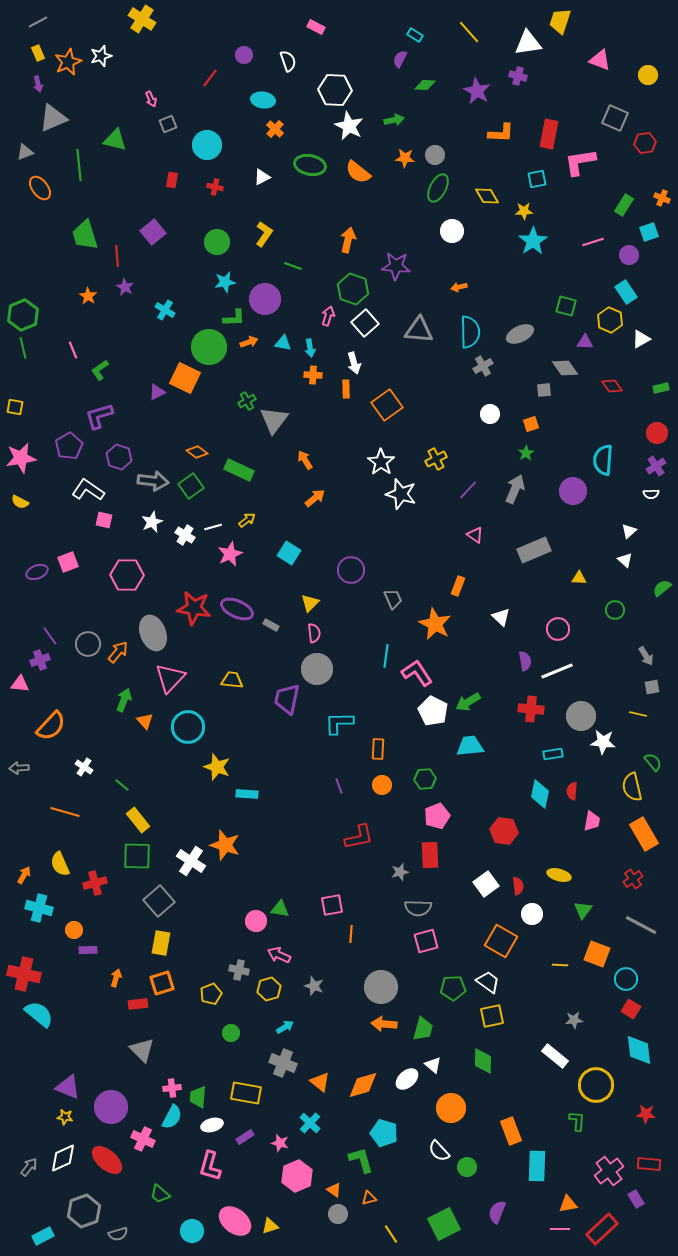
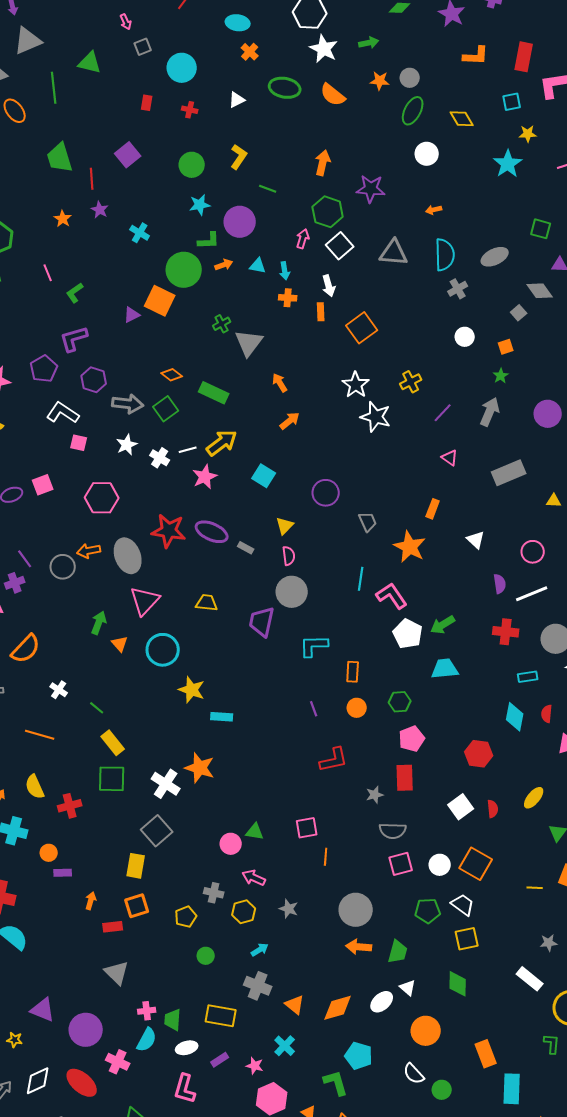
yellow star: (524, 211) -> (528, 134), moved
gray square: (544, 390) -> (519, 313), turned -35
yellow arrow: (247, 520) -> (222, 443), size x1.8
orange arrow: (118, 652) -> (89, 551), moved, turned -140
yellow ellipse: (559, 875) -> (534, 798), turned -65
gray square: (159, 901) -> (157, 831), moved
white circle: (532, 914) -> (440, 865), moved
yellow star: (65, 1117) -> (15, 1040), moved

